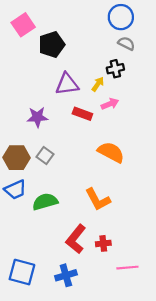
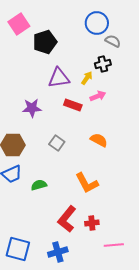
blue circle: (121, 17) -> (97, 23), moved
orange semicircle: (111, 152) -> (99, 140), size x0.7
gray square: (45, 156) -> (57, 143), moved
green semicircle: (45, 202) -> (39, 185), size x0.7

